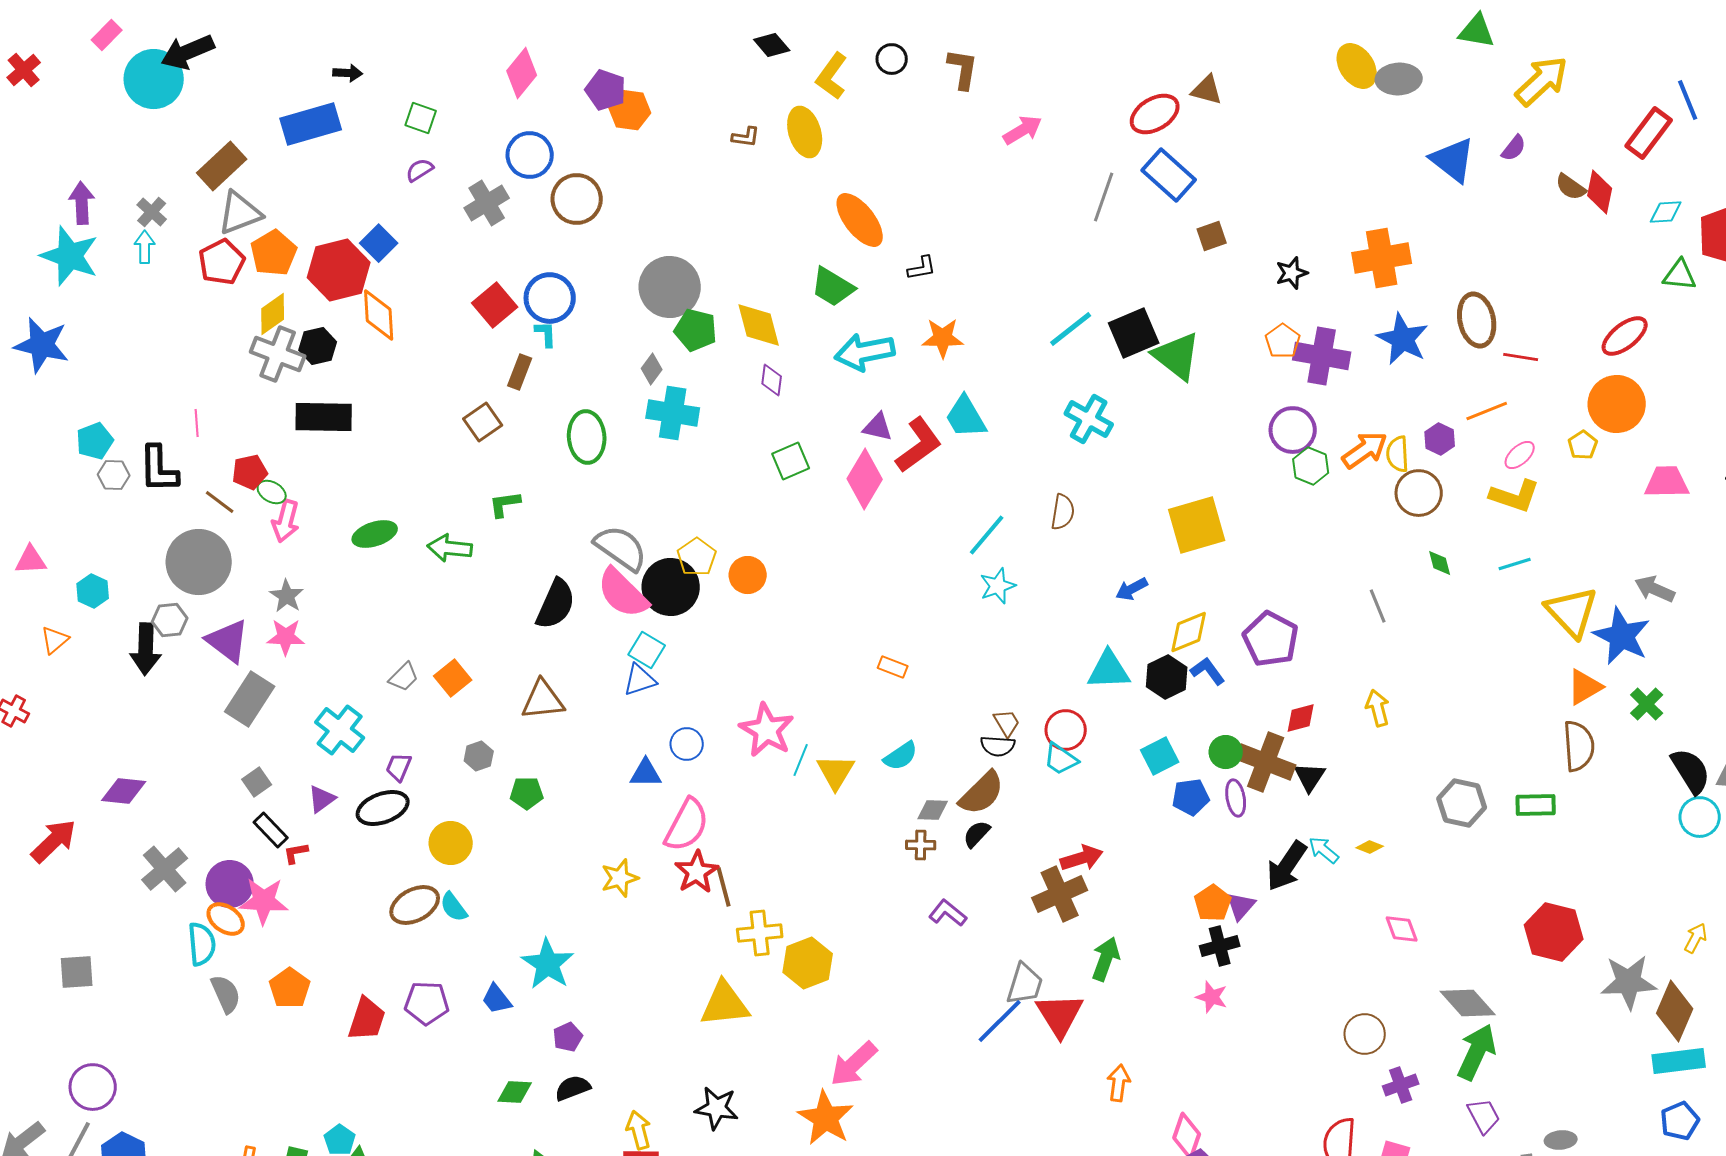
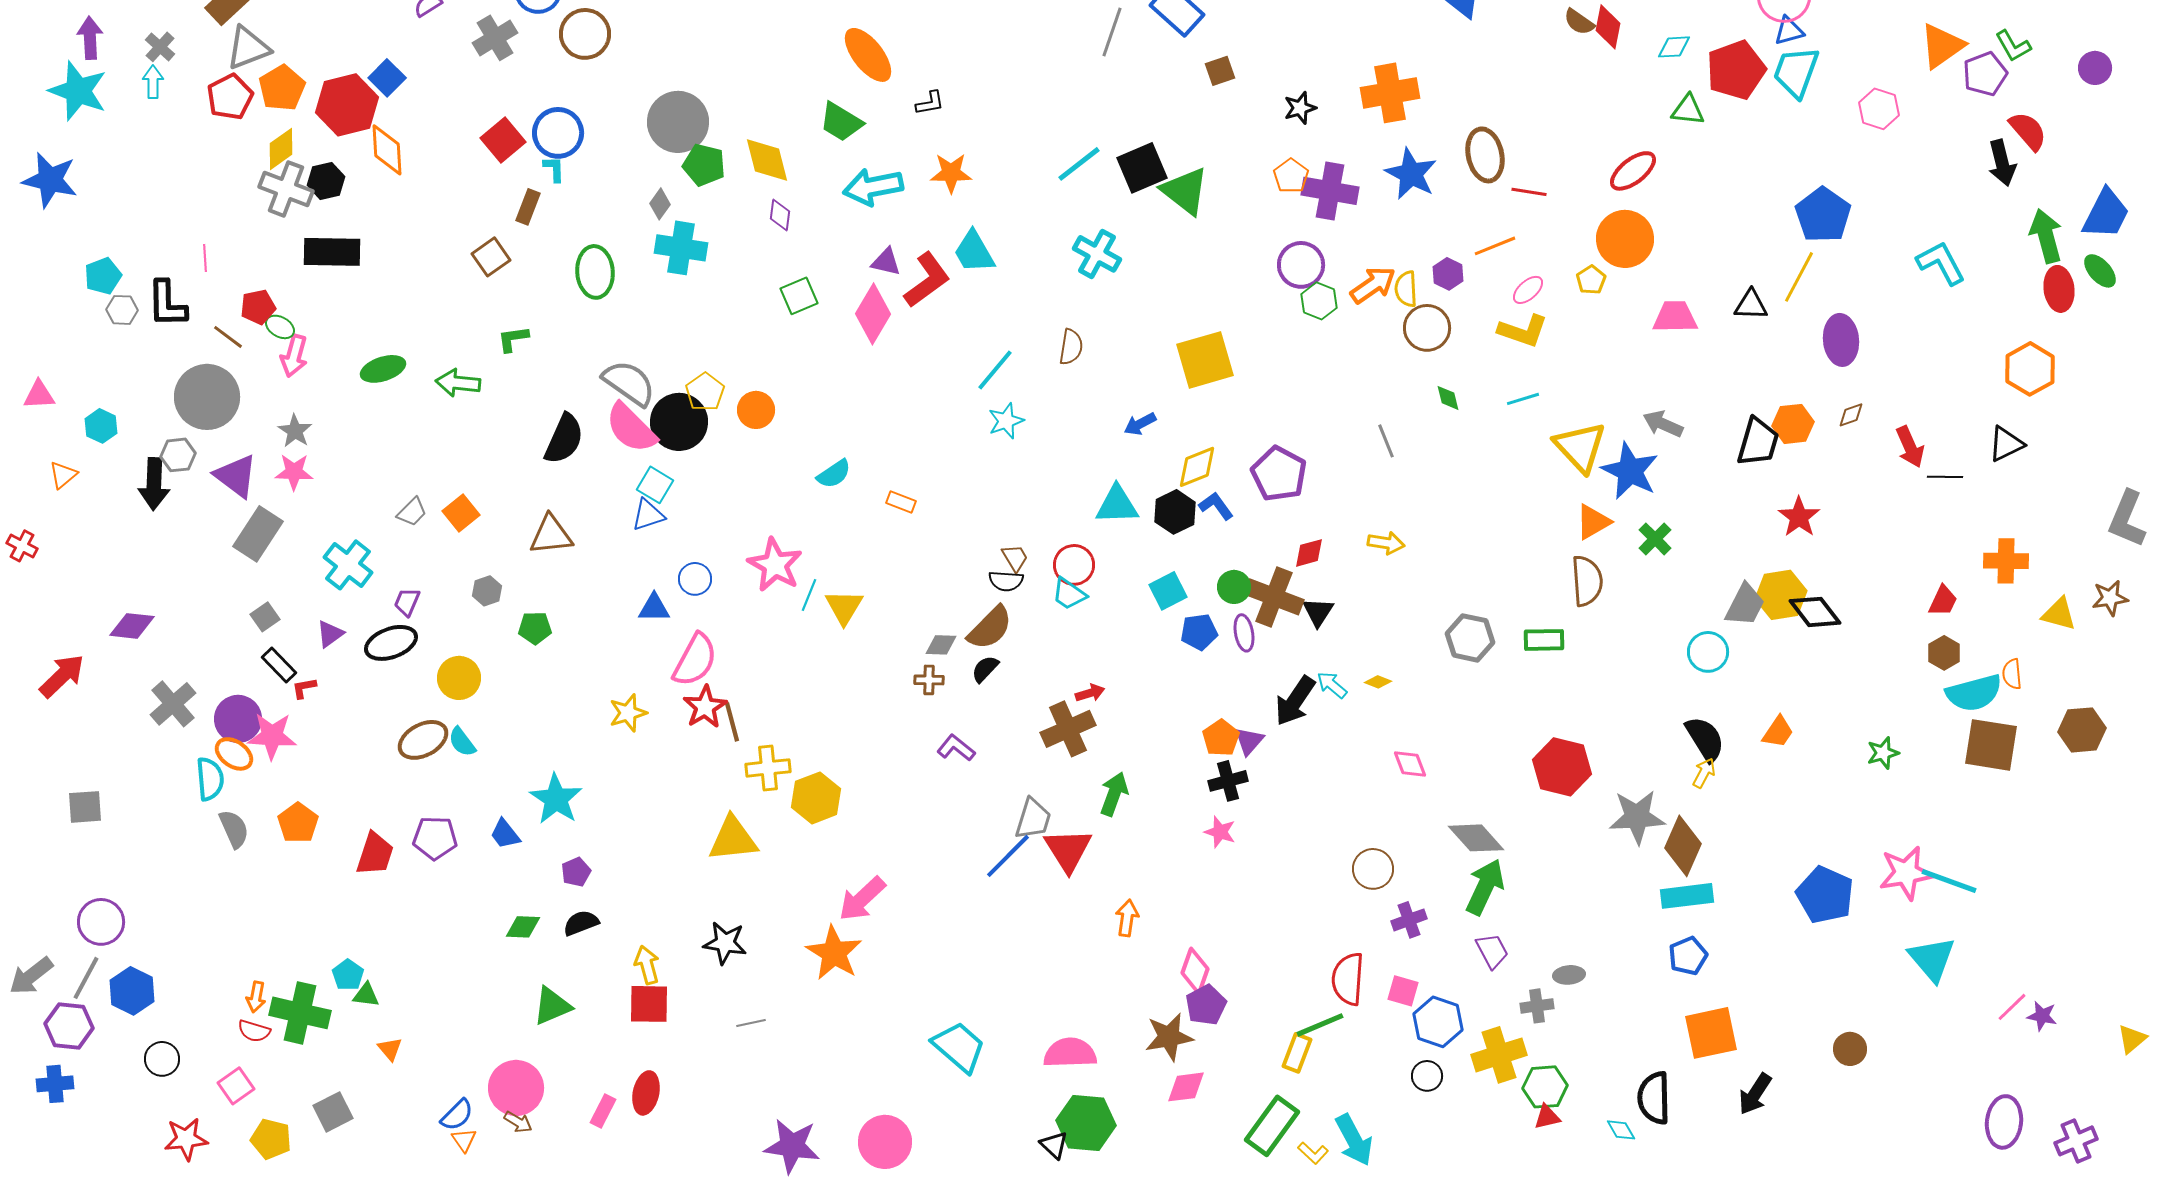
yellow arrow: (1378, 708) -> (1386, 543), turned 114
cyan semicircle: (901, 756) -> (834, 474), moved
black semicircle: (1691, 771) -> (1705, 739), moved
red arrow: (1082, 858) -> (1090, 693), size x0.7

